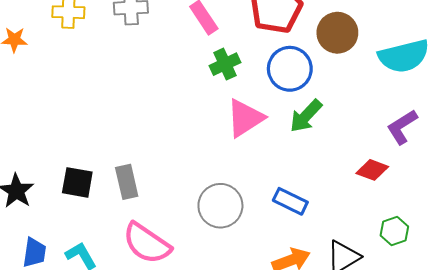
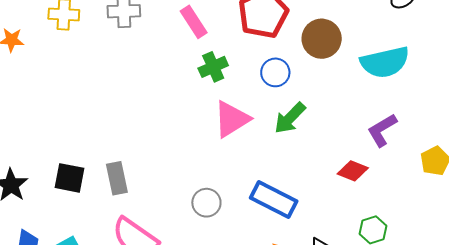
blue circle: (290, 69) -> (275, 72), size x0.7
blue rectangle: (290, 201) -> (274, 200), size x1.4
gray circle: (220, 206) -> (206, 203), size x0.7

